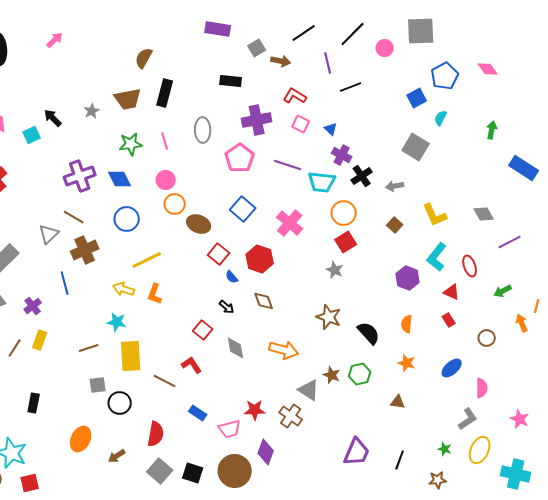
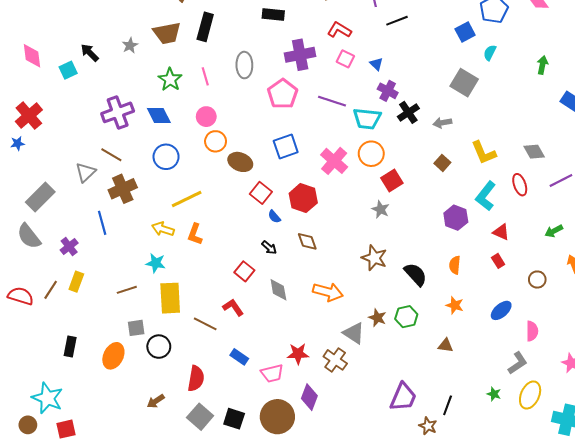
green star: (131, 144) -> (170, 79), turned -30
blue square: (243, 209) -> (286, 146), turned 30
orange circle: (344, 213) -> (371, 154), moved
red ellipse: (470, 266) -> (520, 185), moved
orange ellipse: (81, 439) -> (113, 356), moved
brown star: (438, 480) -> (428, 426), moved, turned 30

